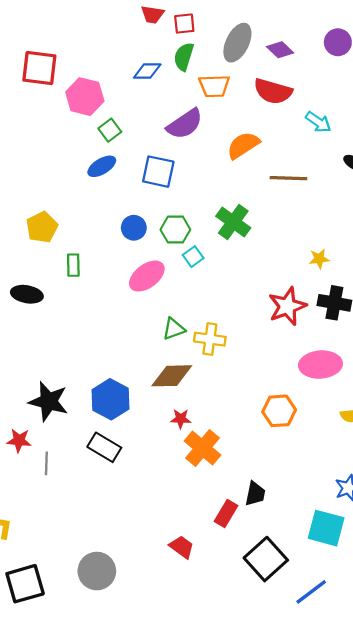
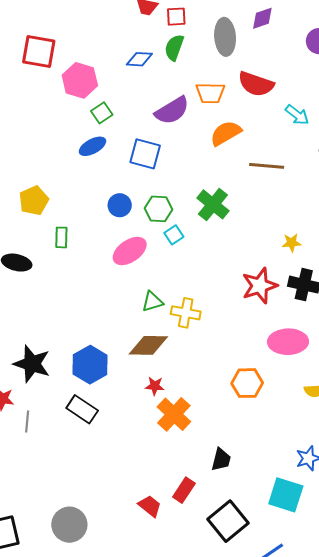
gray ellipse: (237, 43) -> (225, 37), turned -33
purple diamond: (280, 50) -> (262, 18), moved, turned -65
orange trapezoid: (214, 86) -> (210, 93), moved
red rectangle: (226, 513) -> (184, 490), moved

